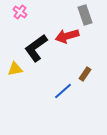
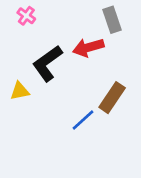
brown rectangle: (85, 74) -> (112, 98), size x1.6

